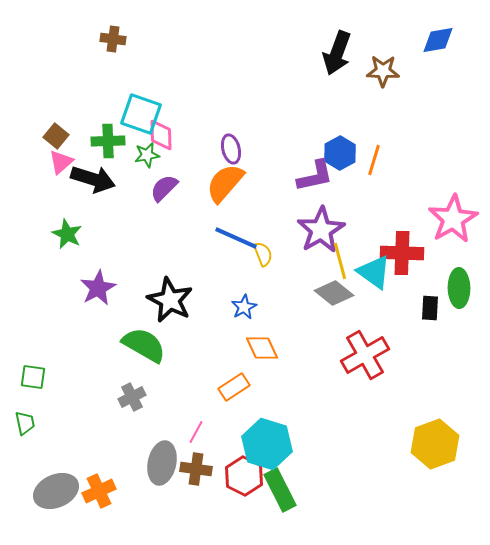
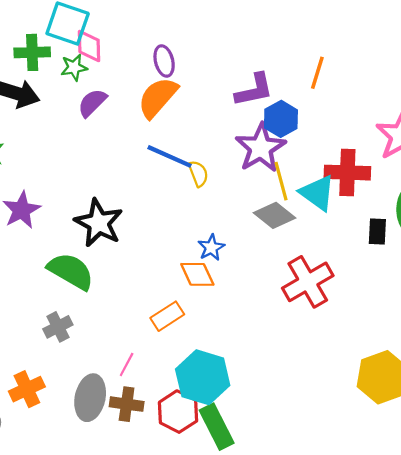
blue hexagon: (340, 153) -> (281, 119), moved
blue star: (244, 307) -> (211, 248), moved
orange cross: (99, 491) -> (27, 389), moved

